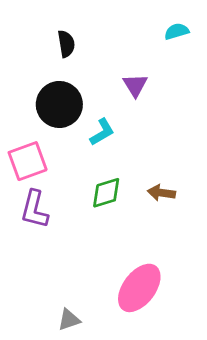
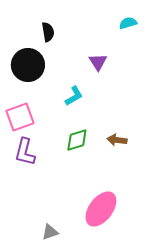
black circle: (59, 104) -> (28, 65), moved

